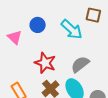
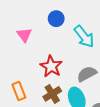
blue circle: (38, 25) -> (56, 19), moved

